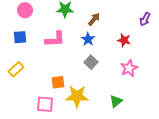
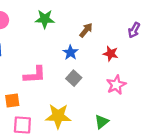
brown arrow: (94, 19) -> (86, 30), moved
pink L-shape: (55, 39) -> (35, 75), moved
orange square: (58, 82) -> (12, 100), moved

